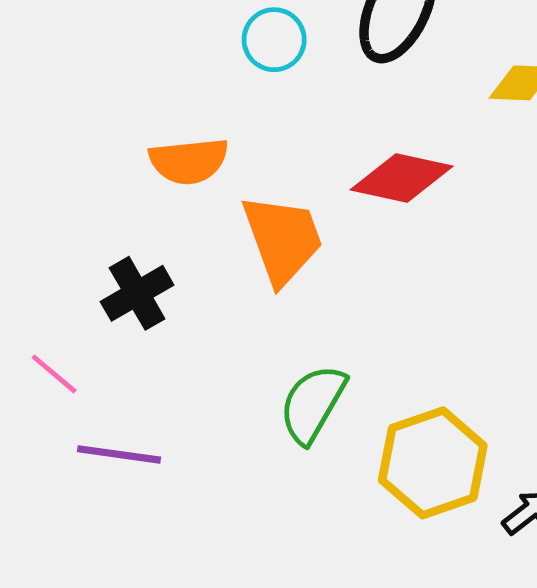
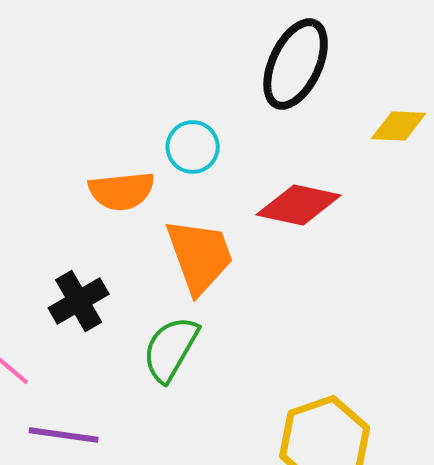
cyan circle: (274, 40) -> (193, 147), moved
green semicircle: (313, 404) -> (171, 349), moved

